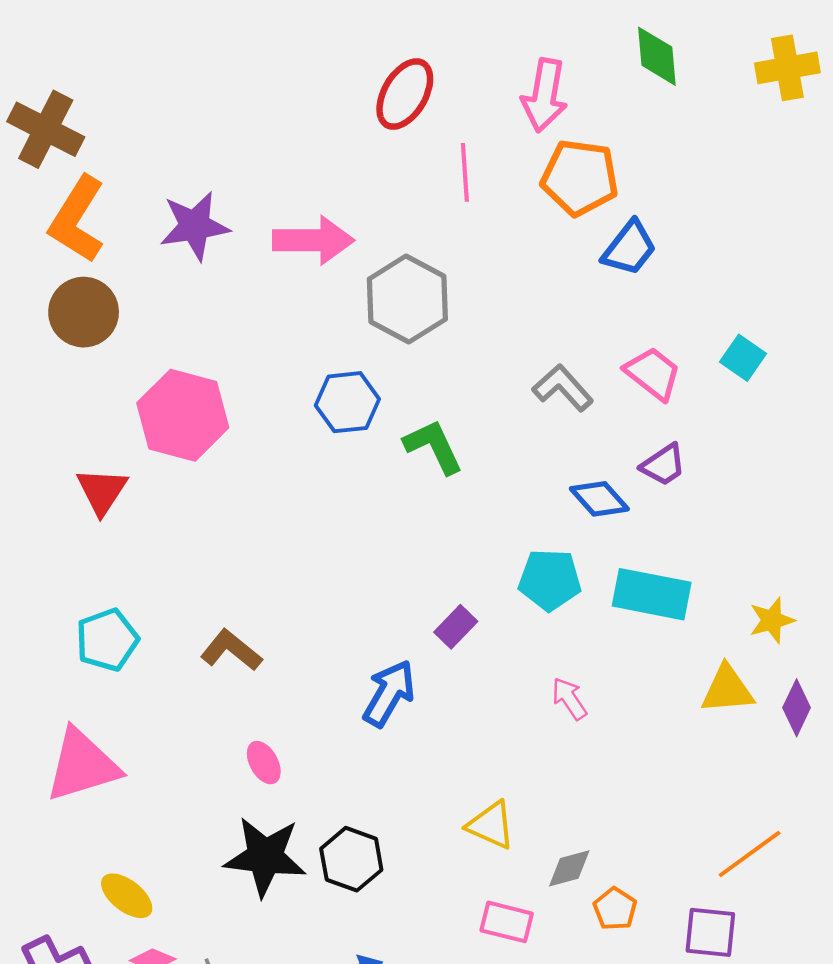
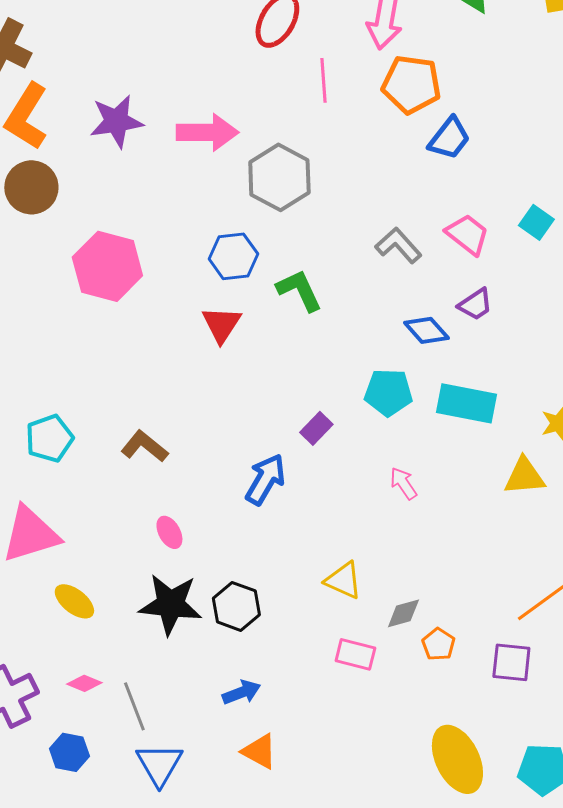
red triangle: (102, 491) -> (221, 324), moved
yellow ellipse: (127, 896) -> (74, 601), moved

